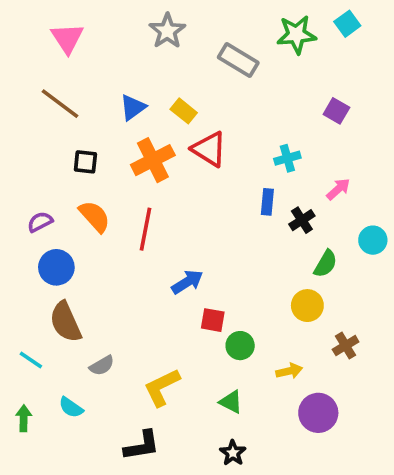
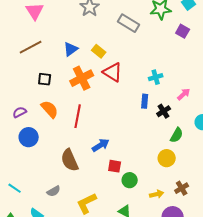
brown line: (60, 104) -> (31, 47), turned -65
purple square: (336, 111) -> (183, 31), moved
brown semicircle: (65, 322) -> (70, 160), moved
brown cross: (346, 346) -> (182, 188), moved

